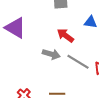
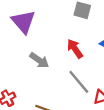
gray arrow: (51, 54) -> (39, 60), moved

